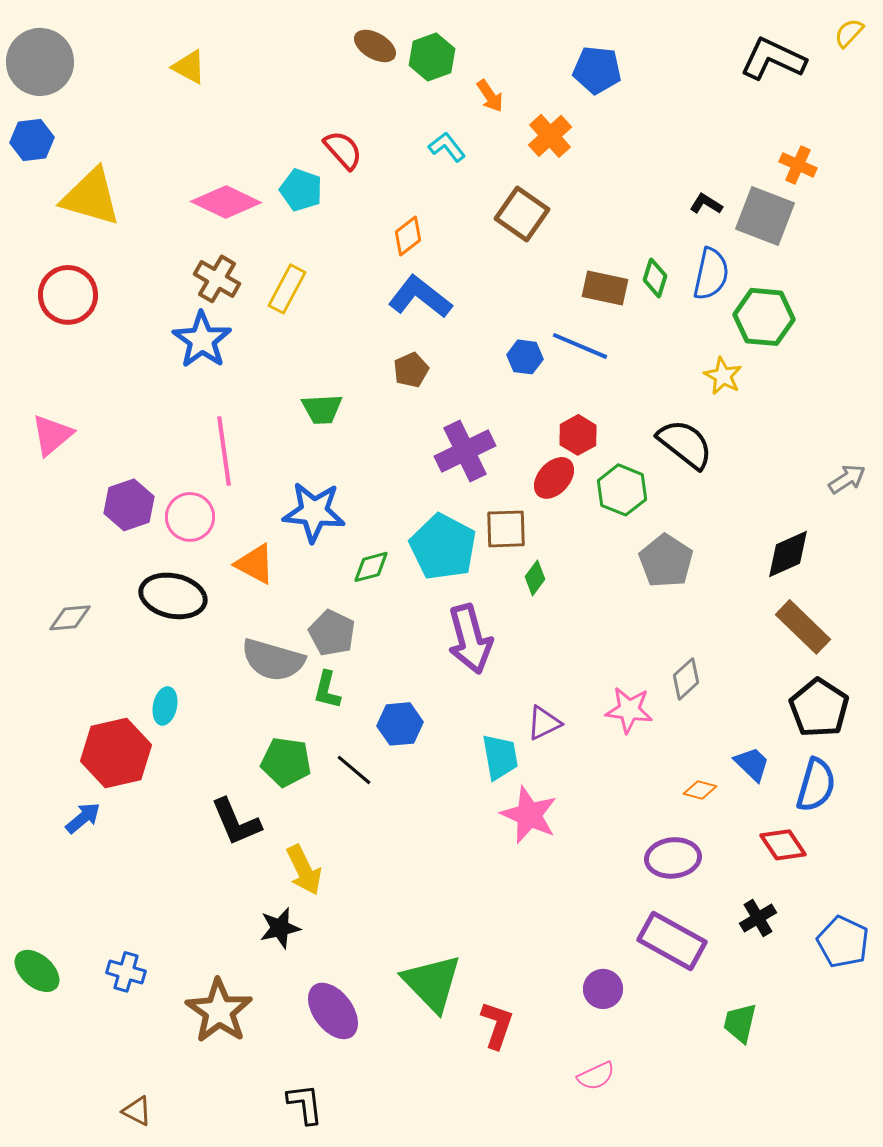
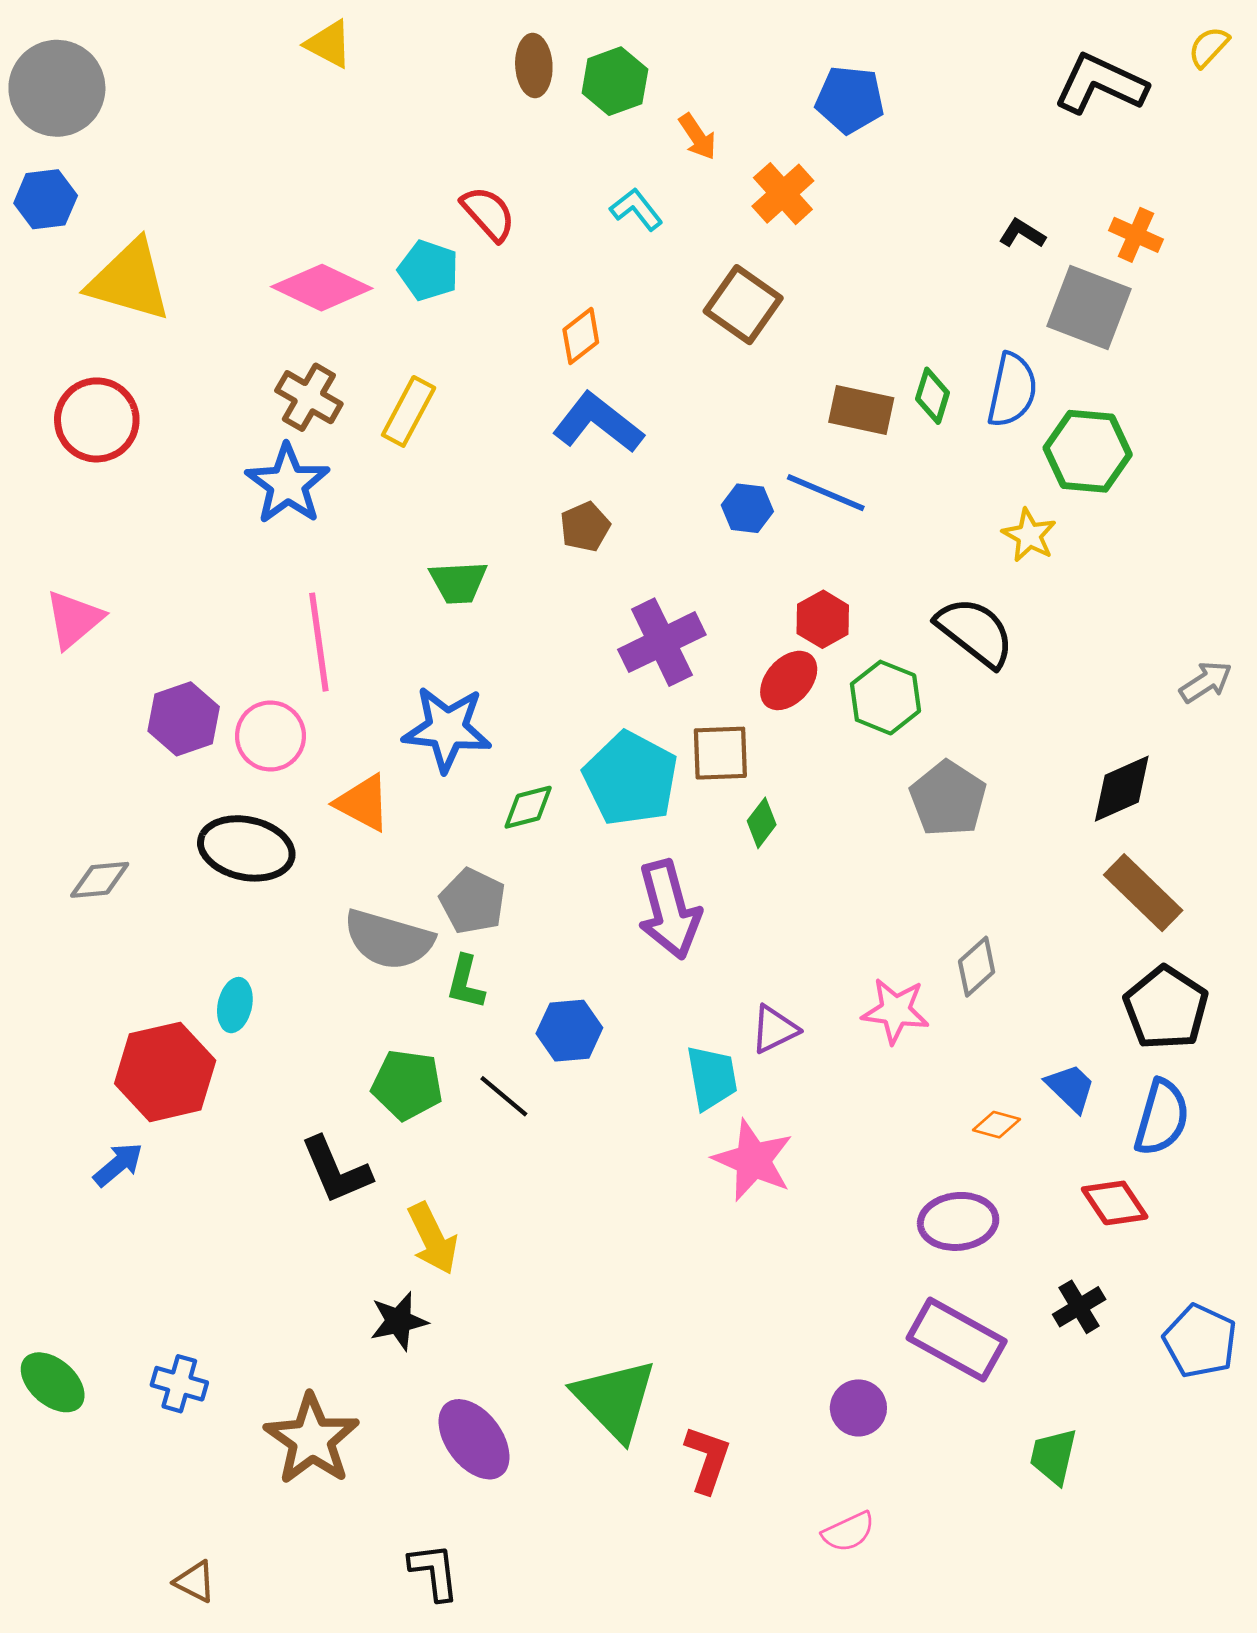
brown ellipse: (375, 46) -> (534, 65), turned 57
yellow triangle: (189, 67) -> (329, 44), moved
black L-shape: (706, 204) -> (1022, 233), moved

